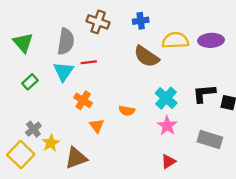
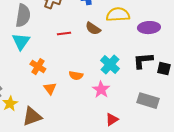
purple ellipse: (211, 40) -> (149, 28), moved
brown semicircle: (146, 56) -> (93, 29), size x0.7
red line: (89, 62) -> (64, 34), moved
pink star: (167, 126) -> (101, 90), moved

